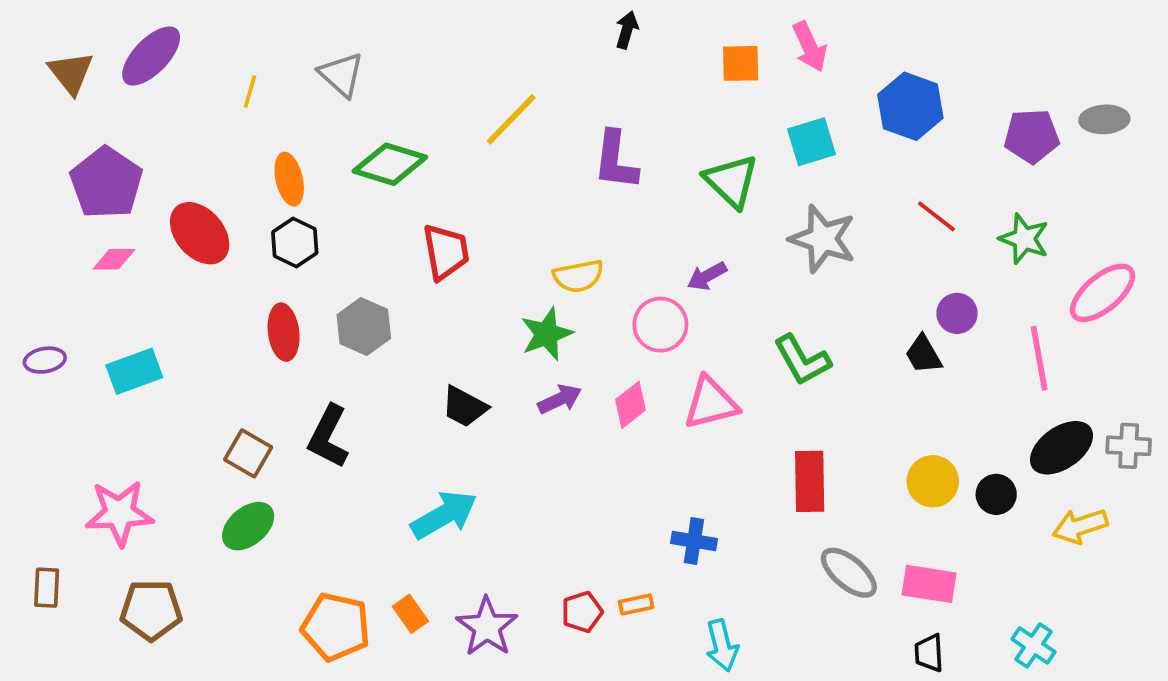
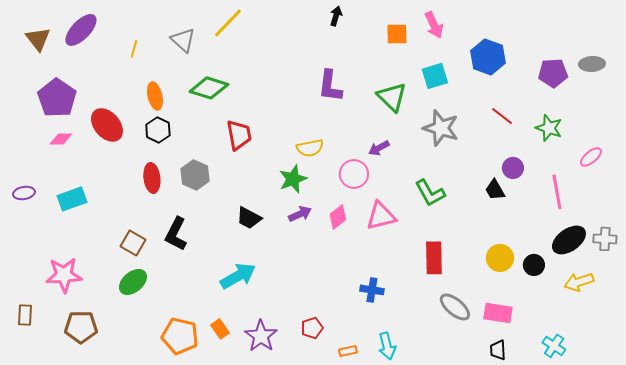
yellow line: (511, 119) -> (228, 23), moved
pink ellipse: (1103, 293) -> (591, 157), size x0.6
orange rectangle: (636, 604) -> (348, 351), moved

